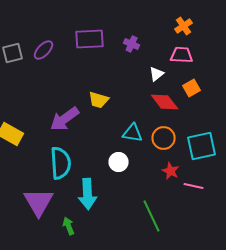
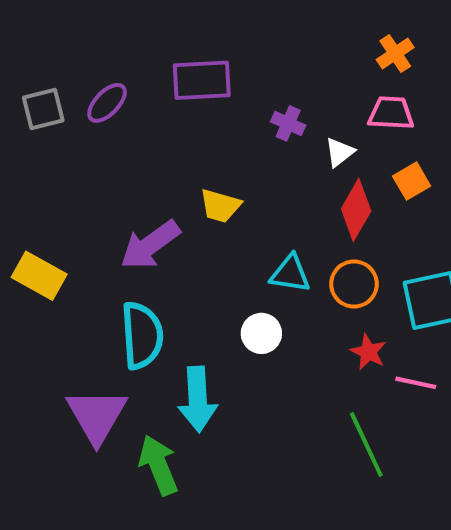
purple cross: (132, 44) -> (288, 123), moved
red diamond: (165, 102) -> (356, 210), turned 68
green line: (152, 216) -> (366, 445), moved
green arrow: (69, 226) -> (158, 465), size x1.6

